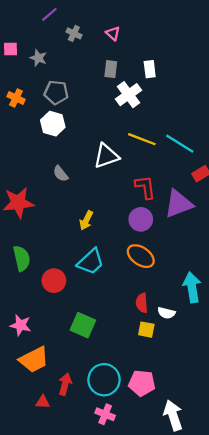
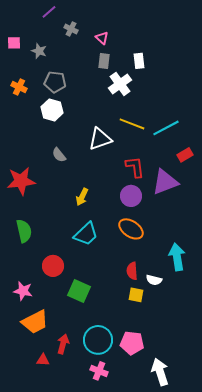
pink triangle: (113, 33) -> (102, 38), moved
cyan line: (180, 144) -> (166, 128), turned -60
red circle: (54, 281) -> (53, 266), moved

